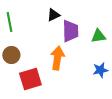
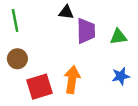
black triangle: (53, 15) -> (66, 12), turned 32
orange arrow: (57, 58) -> (72, 80), moved

